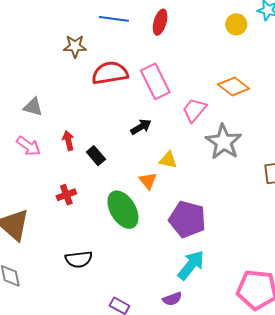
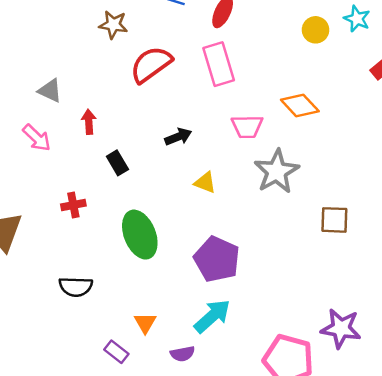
red semicircle: (110, 73) -> (151, 64), turned -36
pink rectangle: (155, 81) -> (219, 64), moved
pink trapezoid: (194, 110) -> (247, 126), turned -140
red arrow: (68, 141) -> (89, 122), moved
orange triangle: (148, 181) -> (145, 323), moved

